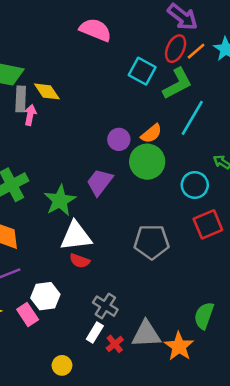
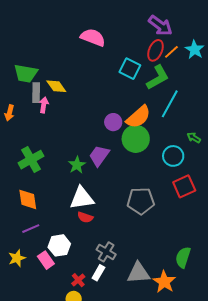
orange semicircle: (151, 134) -> (138, 117), size x1.5
green star: (60, 200) -> (77, 165), moved, size x0.7
red cross: (115, 344) -> (78, 280), moved

